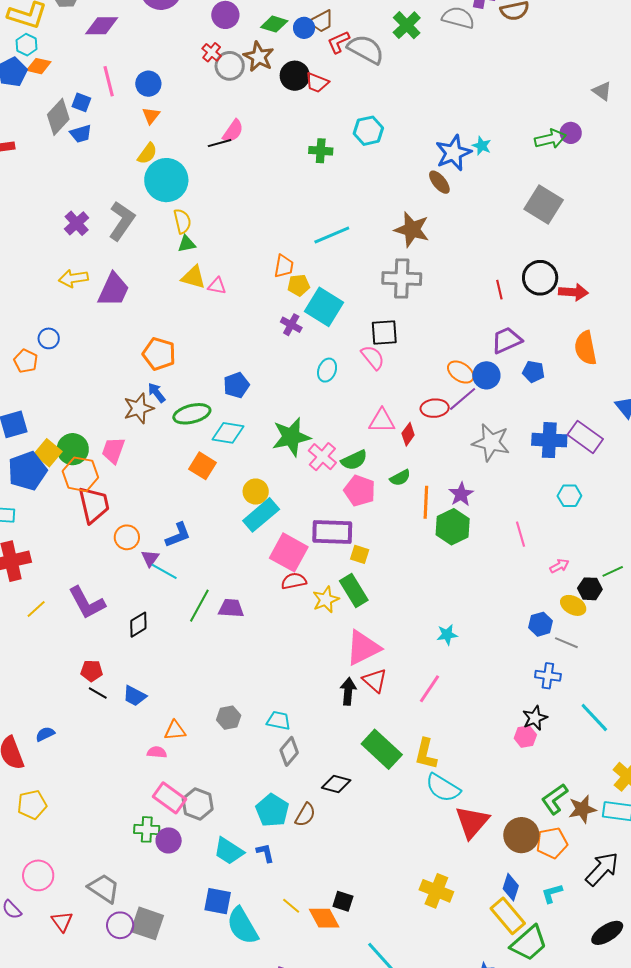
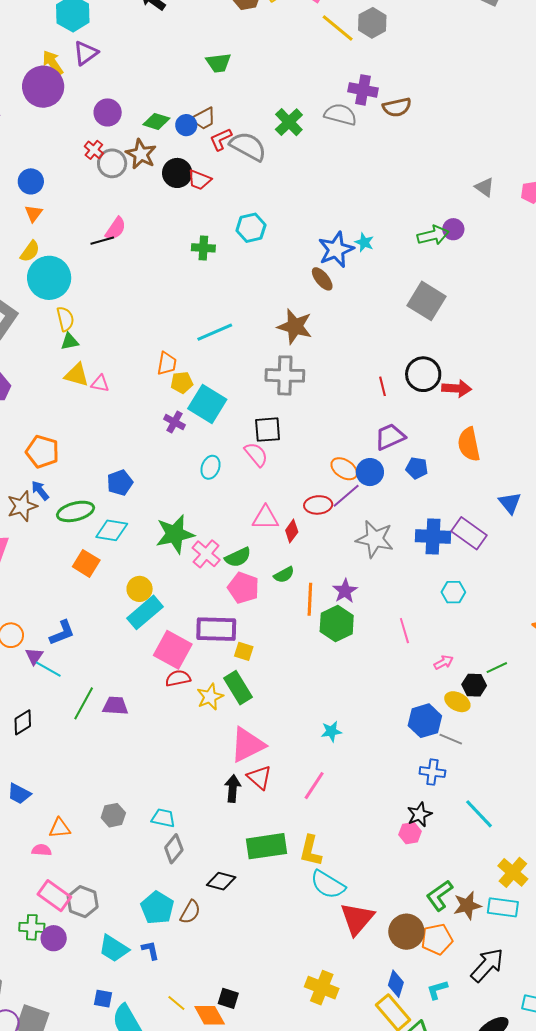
blue hexagon: (540, 624) -> (425, 721), size x1.4
green rectangle: (382, 749) -> (266, 846), turned -51
blue square: (218, 901) -> (103, 999), size x0.7

